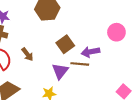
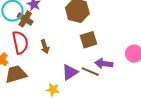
brown square: (65, 44) -> (89, 40), moved

